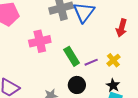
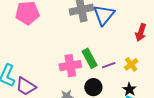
pink cross: (40, 41) -> (70, 66), moved

